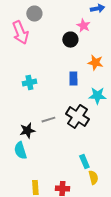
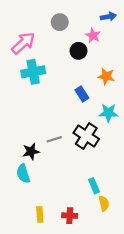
gray circle: (34, 14) -> (60, 22), moved
pink arrow: (20, 33) -> (23, 43), turned -110
blue rectangle: (73, 79) -> (82, 94), turned -32
cyan cross: (29, 83) -> (33, 72), moved, size x1.5

